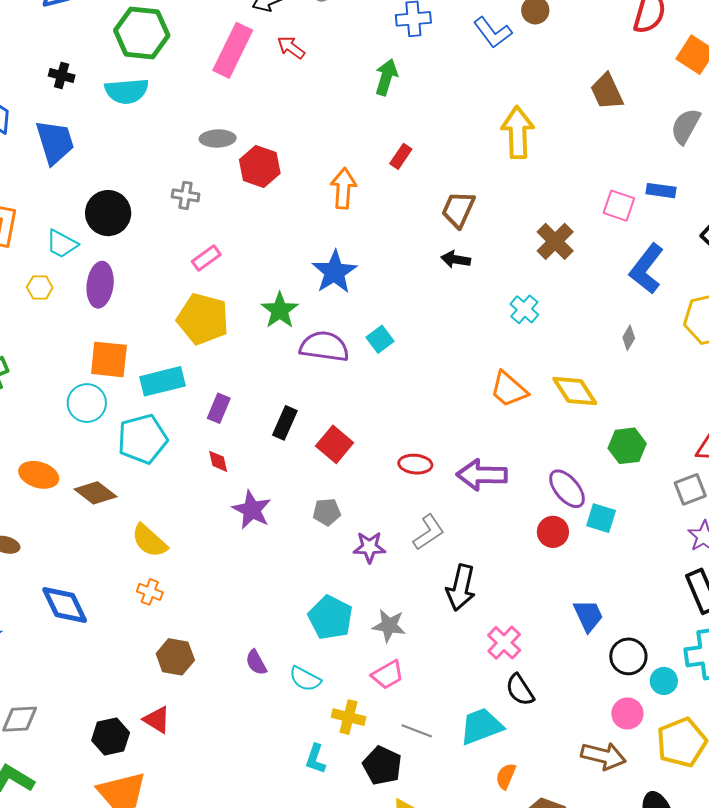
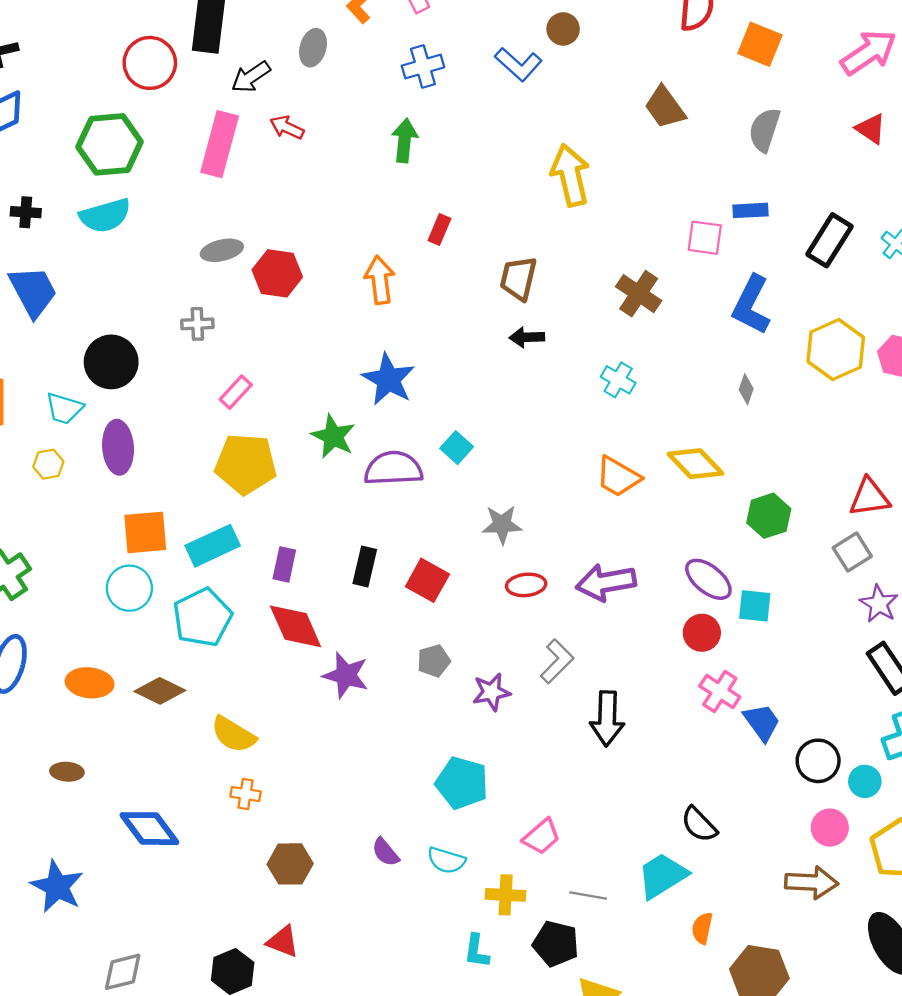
red diamond: (218, 461) -> (296, 626), size x2.0
gray star: (389, 626) -> (502, 525), moved
pink cross: (504, 643) -> (720, 692), moved

